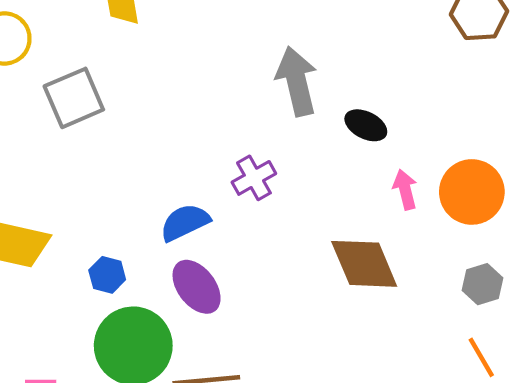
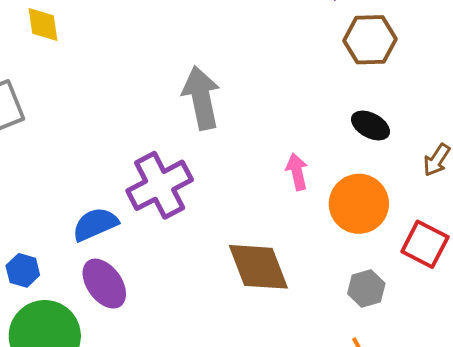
black ellipse: (366, 125) -> (370, 125), moved
purple cross: (254, 178) -> (160, 185), size x1.6
pink arrow: (405, 190) -> (297, 172), moved

